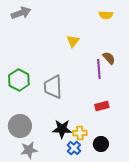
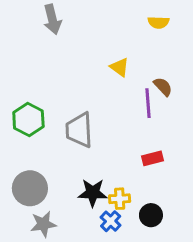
gray arrow: (21, 13) -> (52, 19), moved, turned 96
yellow triangle: (73, 41) -> (120, 67), moved, turned -32

